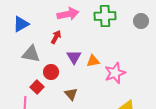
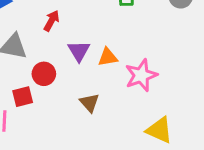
red square: (37, 87) -> (23, 97), turned 32
brown triangle: (71, 94) -> (89, 103), moved

